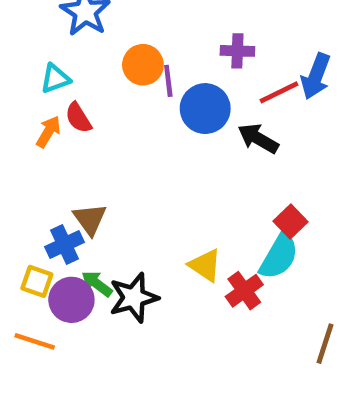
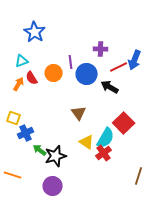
orange circle: (143, 65) -> (54, 73), moved
brown triangle: (90, 219) -> (79, 113), moved
red square: (290, 221) -> (124, 123), size x1.5
cyan semicircle: (279, 256) -> (106, 138), moved
yellow square: (37, 281) -> (14, 118), moved
purple circle: (71, 300) -> (53, 186), moved

